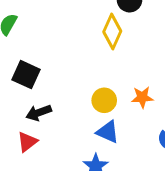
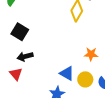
yellow circle: (104, 100) -> (85, 79), moved
red triangle: (27, 142) -> (16, 74), turned -40

